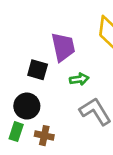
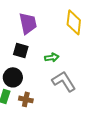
purple trapezoid: (63, 47) -> (28, 23), moved

